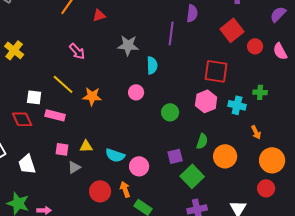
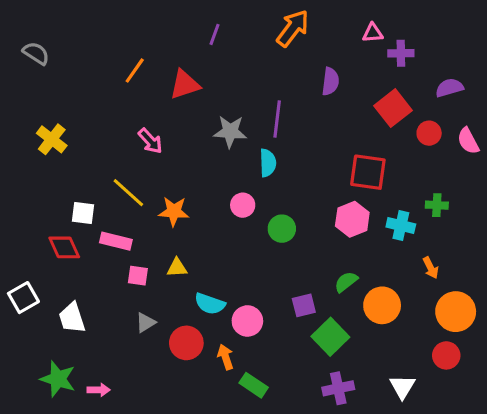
purple semicircle: (278, 14) -> (449, 88), moved, turned 30
red triangle: (99, 15) -> (185, 85), size x1.5
purple line: (171, 33) -> (277, 119), moved
green circle: (170, 112) -> (282, 229), moved
green semicircle: (202, 141) -> (346, 282), turned -147
yellow triangle: (86, 146) -> (177, 268), moved
pink square: (62, 149) -> (138, 276), moved
red circle: (100, 191) -> (186, 343), moved

